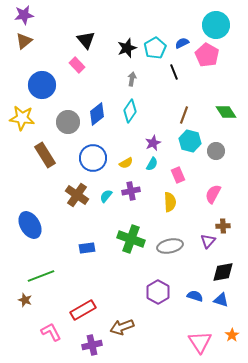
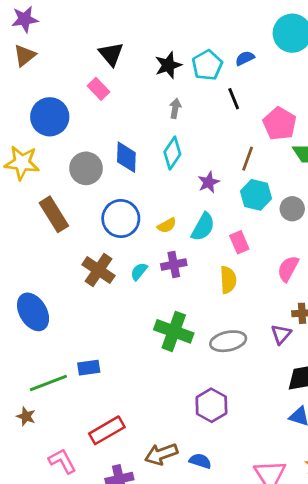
pink pentagon: (207, 55) -> (280, 124), moved
blue diamond: (97, 114) -> (126, 157), turned -50
purple star: (153, 143) -> (209, 182), moved
cyan semicircle: (152, 164) -> (203, 227), size x1.5
blue rectangle: (87, 248) -> (89, 368), moved
blue semicircle: (195, 296) -> (200, 461), moved

